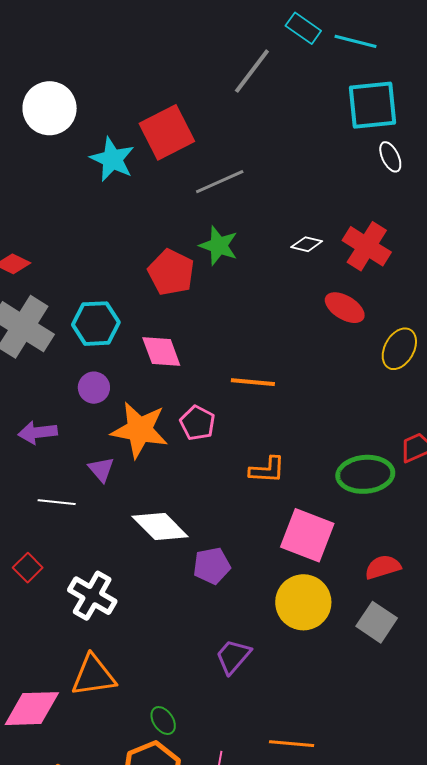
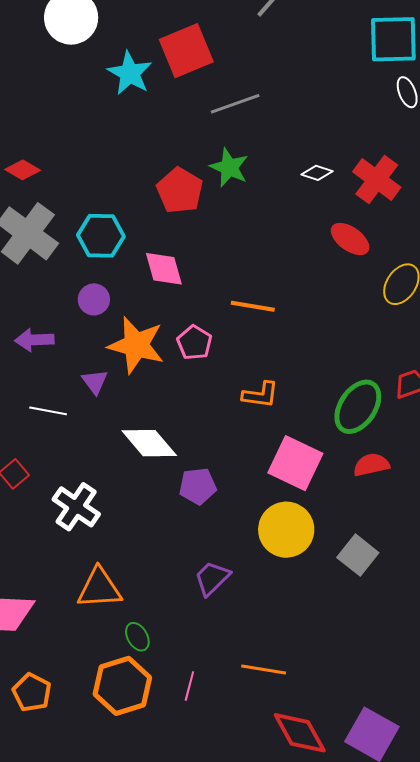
green ellipse: (365, 474) -> (358, 407), turned -56
red semicircle: (383, 567) -> (371, 465), moved
orange triangle: (93, 676) -> (99, 588), moved

